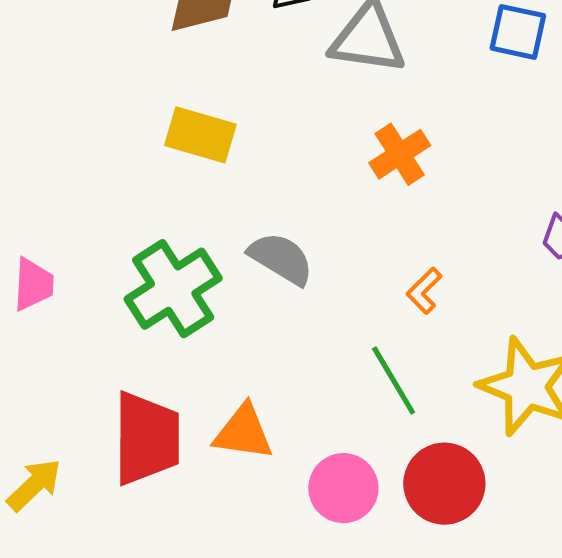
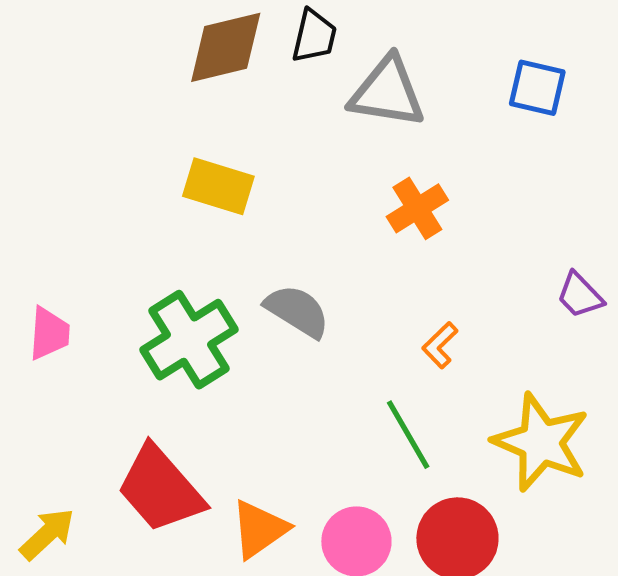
orange triangle: (243, 432) -> (259, 529), moved, turned -44
red trapezoid: (147, 438) -> (160, 489), turned 138

